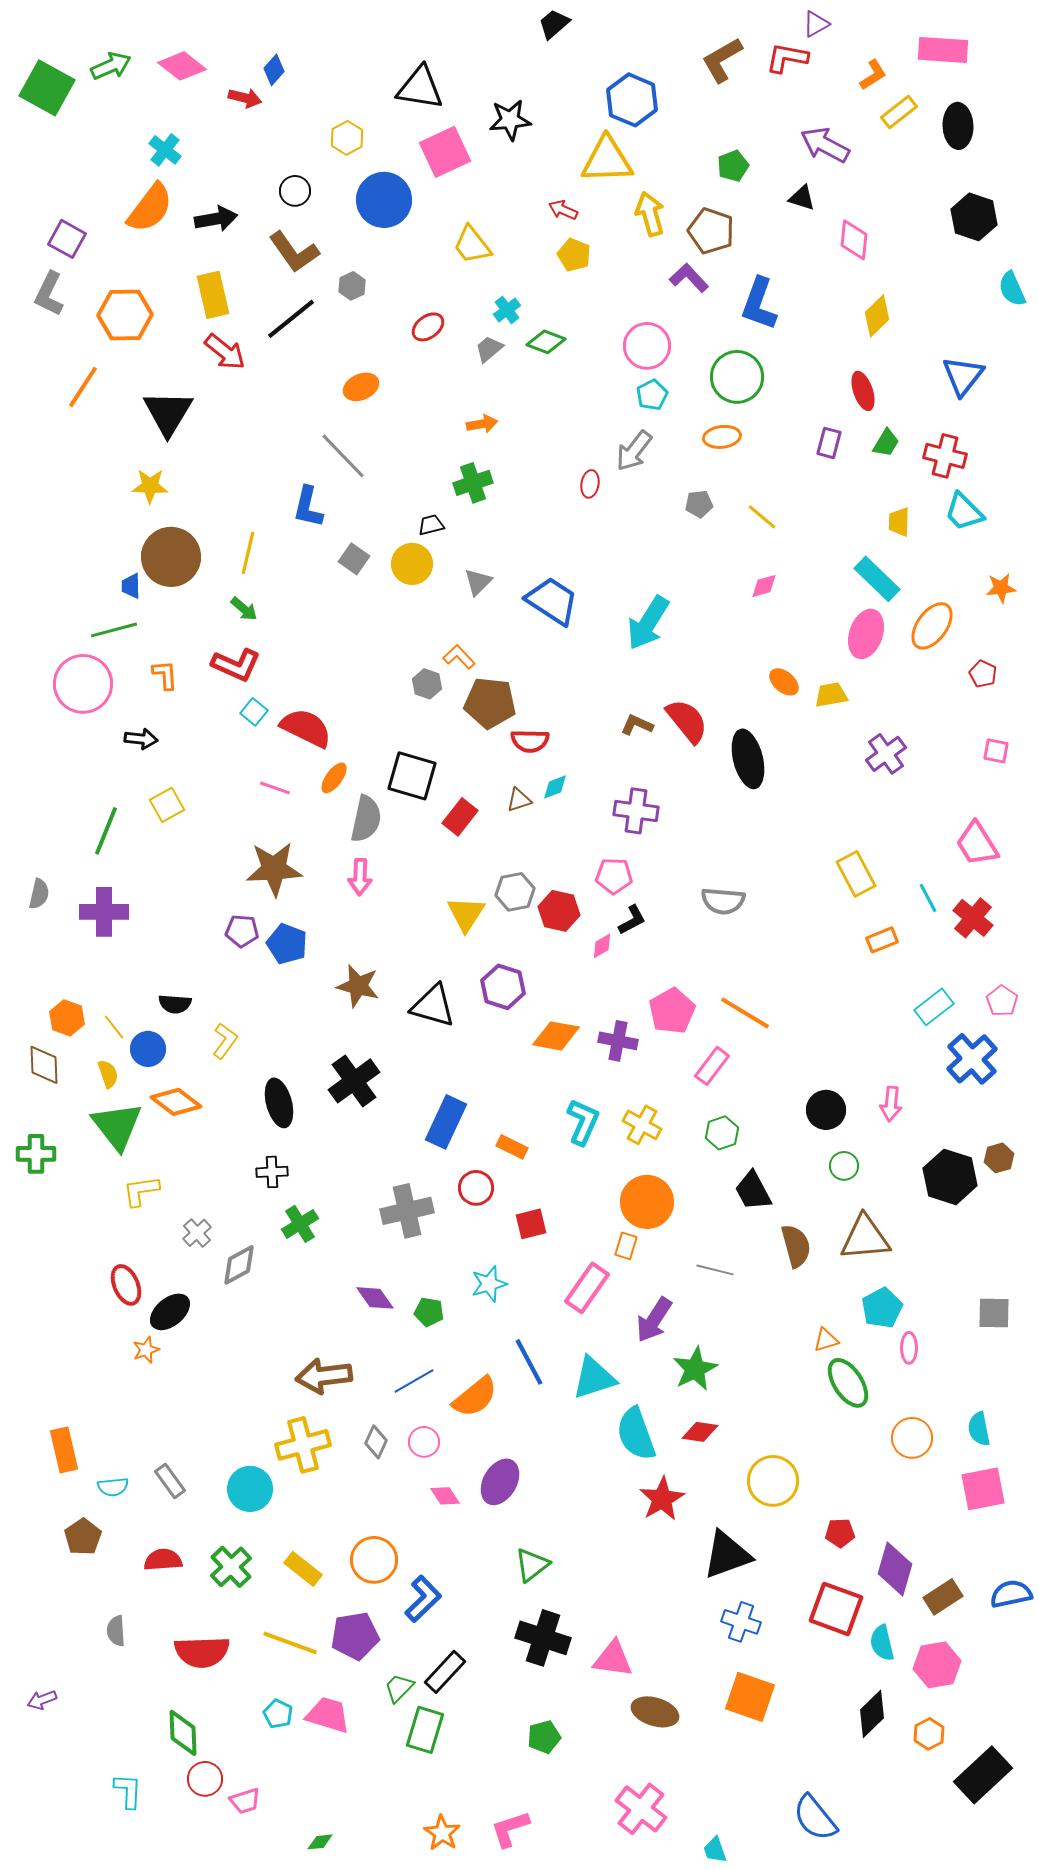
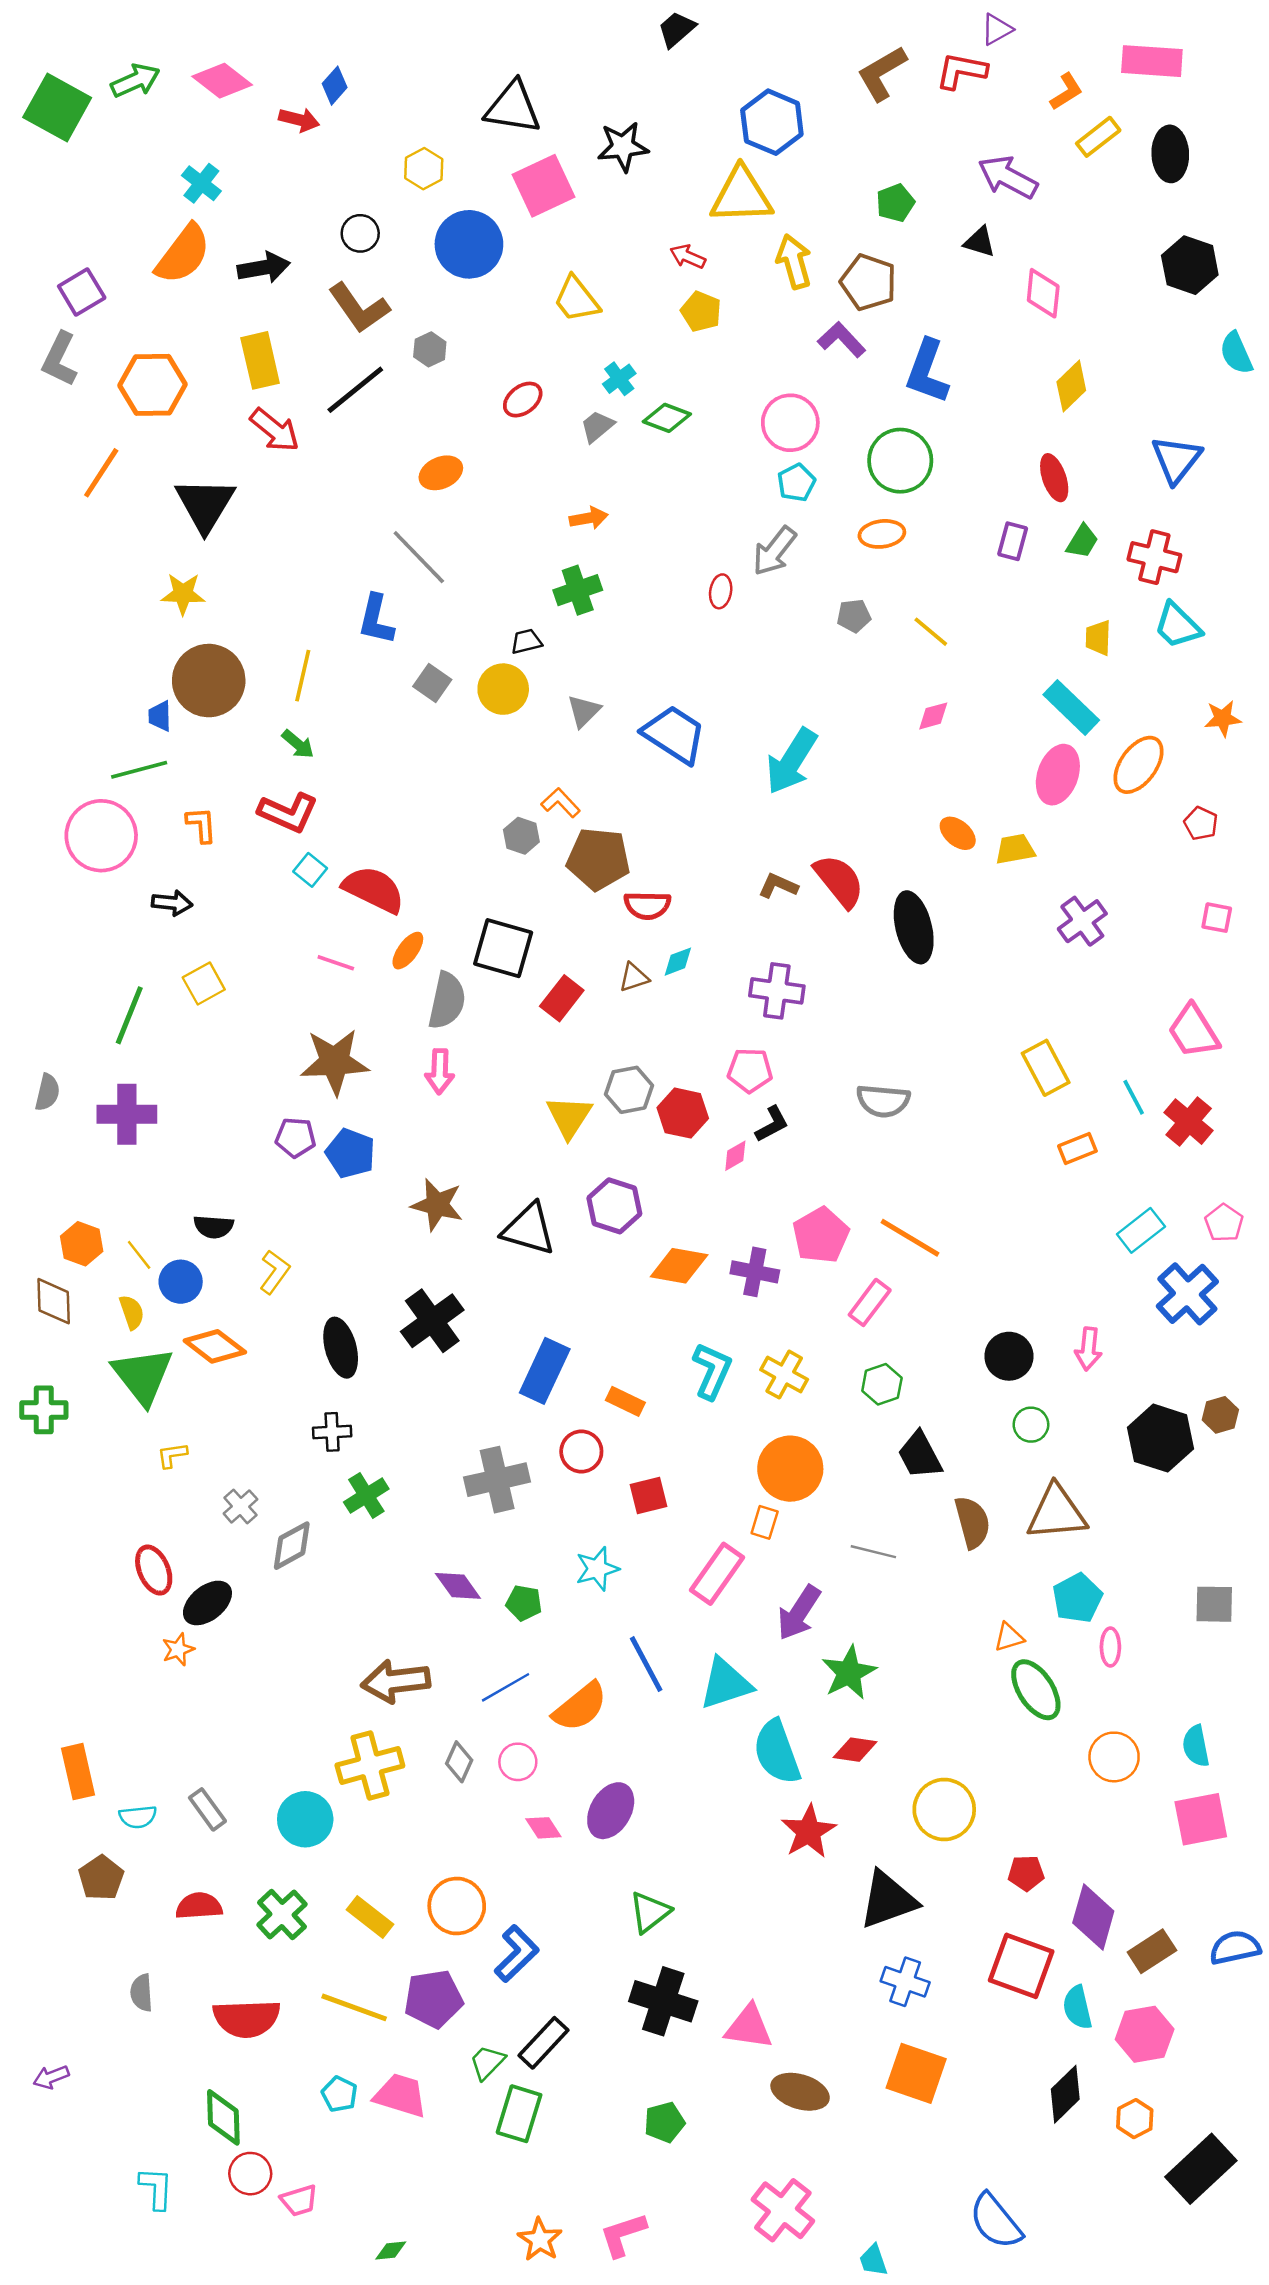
purple square: (67, 239) -> (82, 292), turned 30
yellow L-shape: (141, 1191) -> (172, 1455), size x0.7

